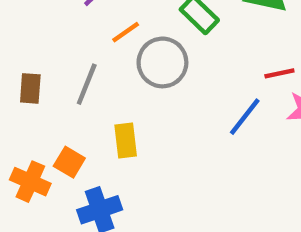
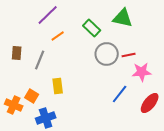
gray circle: (162, 62) -> (107, 54), moved
brown rectangle: (30, 88) -> (17, 53), moved
blue line: (245, 117) -> (120, 94), moved

